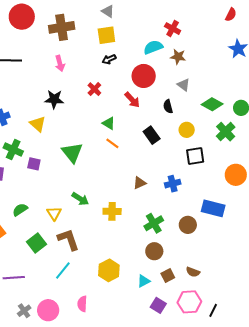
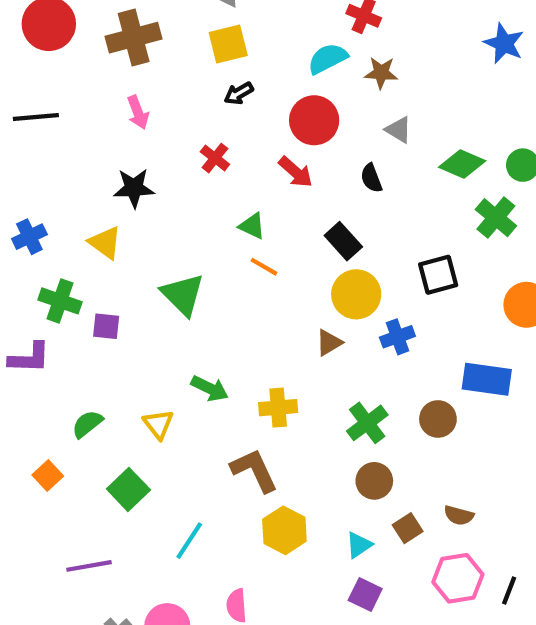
yellow circle: (187, 130) -> (356, 294), moved, size x1.5
brown L-shape: (68, 240) -> (254, 470), moved
purple square: (158, 305) -> (365, 594), moved

